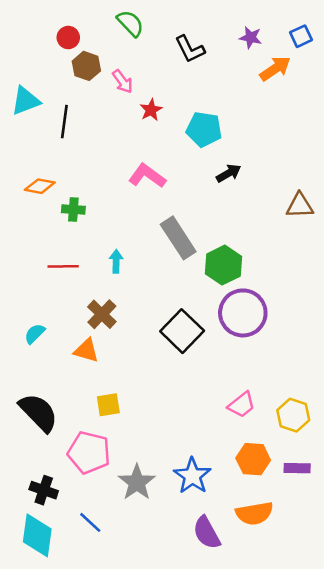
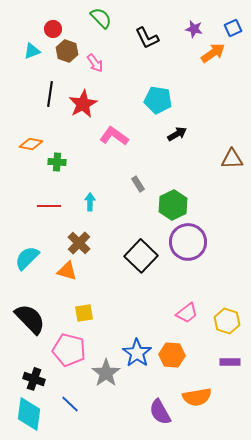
cyan triangle: (26, 101) -> (32, 51), moved, size x0.7
red star: (151, 110) -> (83, 104), moved, size x1.6
gray rectangle: (178, 238) -> (138, 184), size x0.5
cyan semicircle: (35, 334) -> (27, 258), size x1.5
orange hexagon: (253, 459) -> (172, 355), moved
blue star: (192, 476) -> (137, 353), moved

